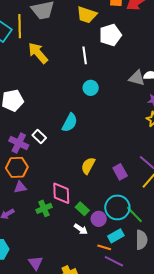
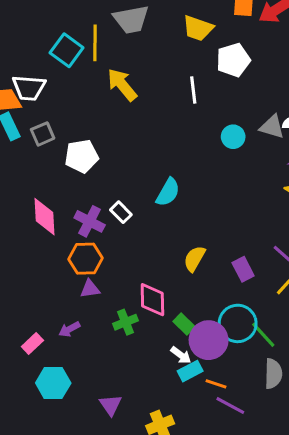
cyan circle: (91, 88) -> (233, 137), moved
purple circle: (99, 219) -> (209, 340), size x1.6
cyan rectangle: (116, 236) -> (190, 371), moved

